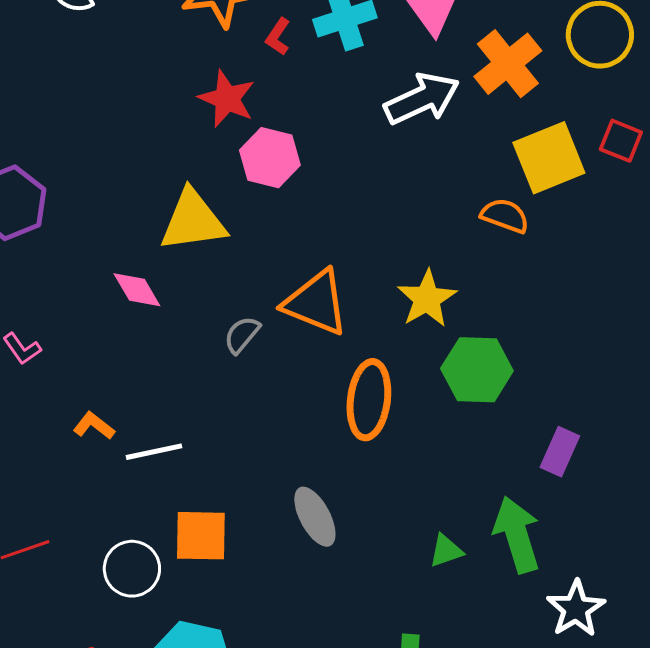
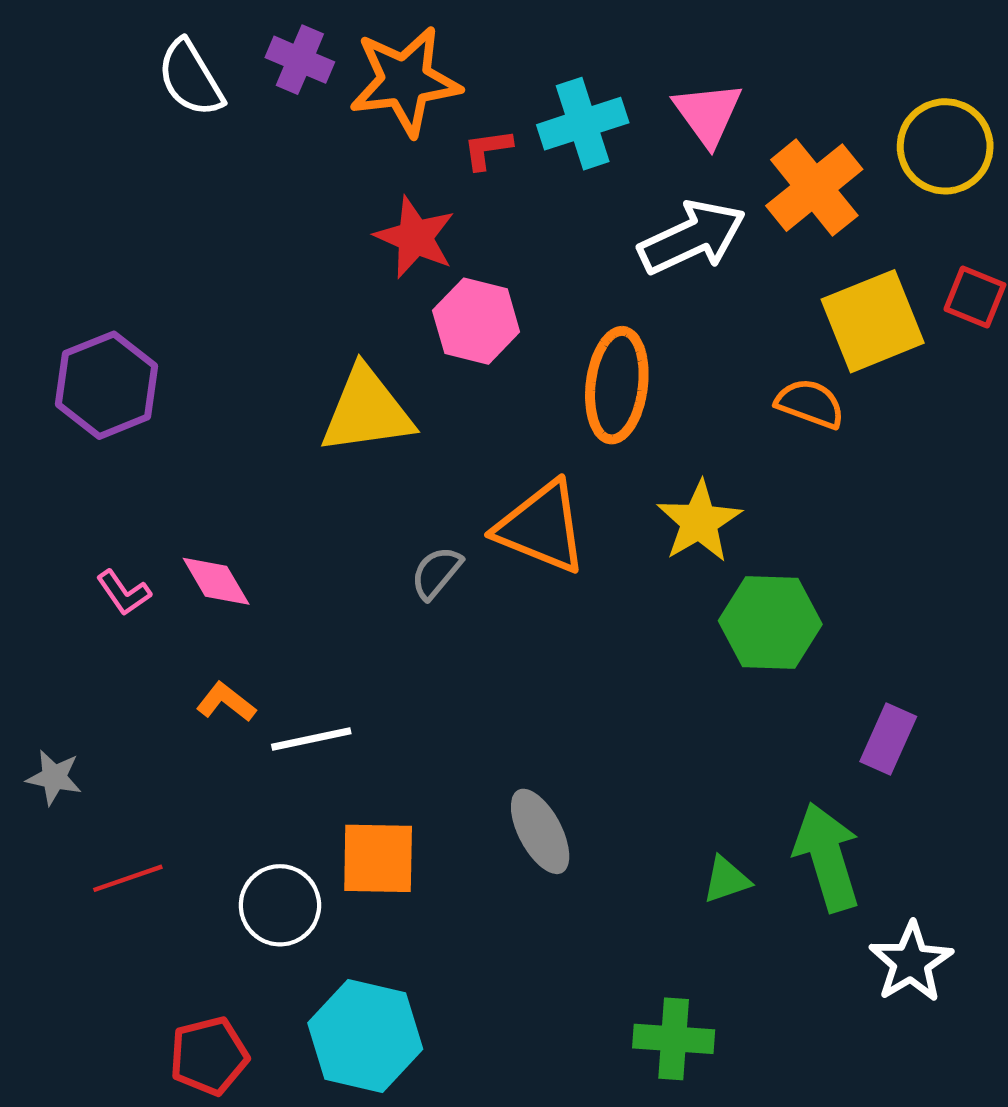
red L-shape: (278, 37) -> (487, 149), turned 48
pink diamond: (137, 290) -> (216, 581), moved
orange ellipse: (369, 400) -> (617, 385), moved

